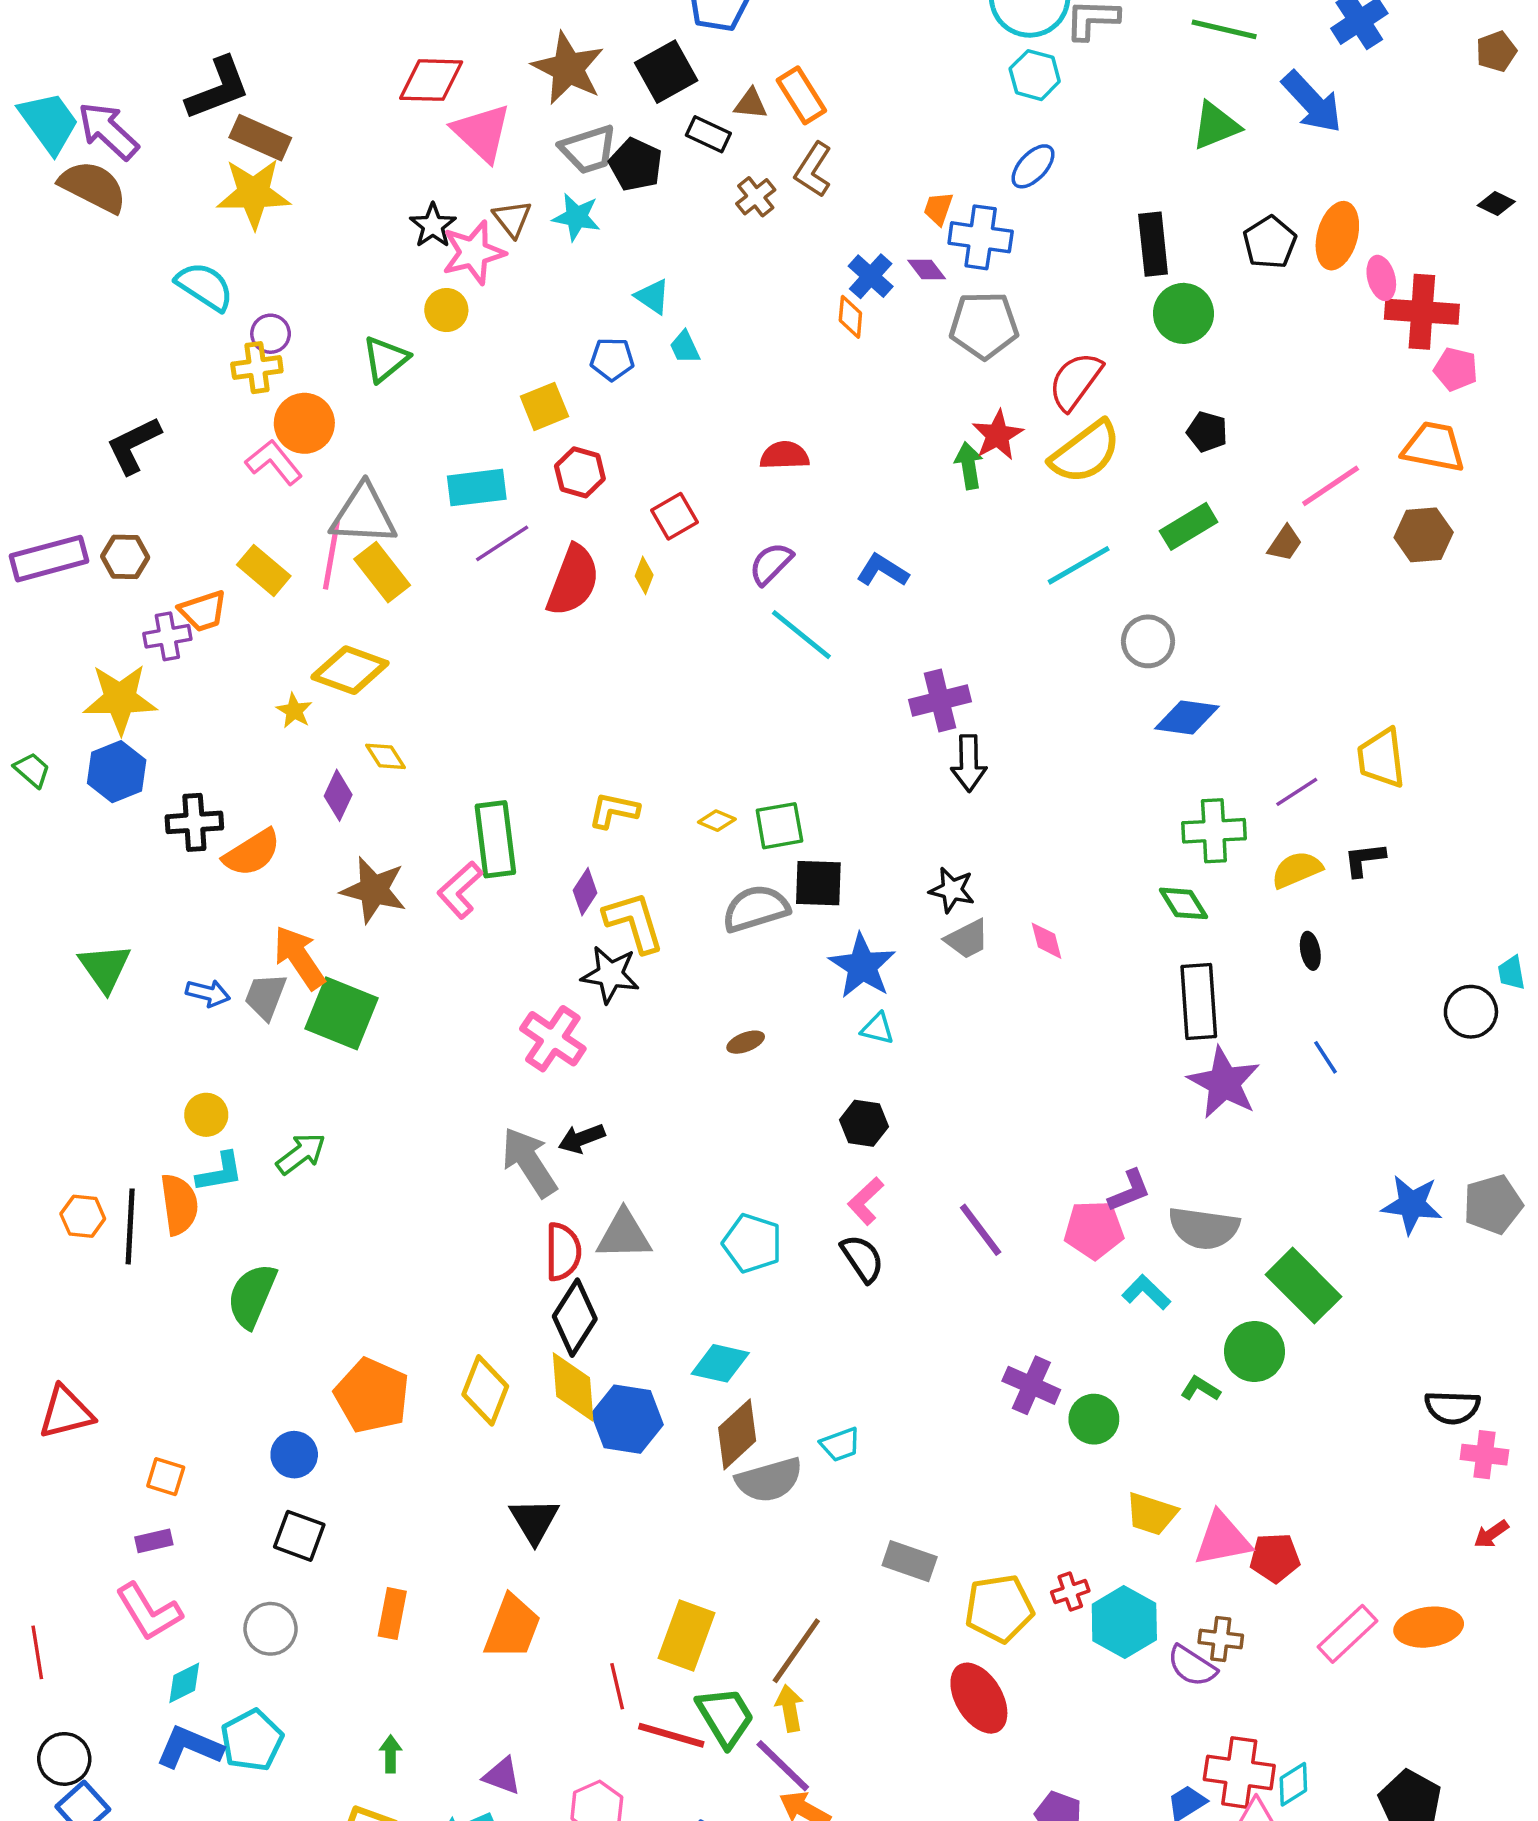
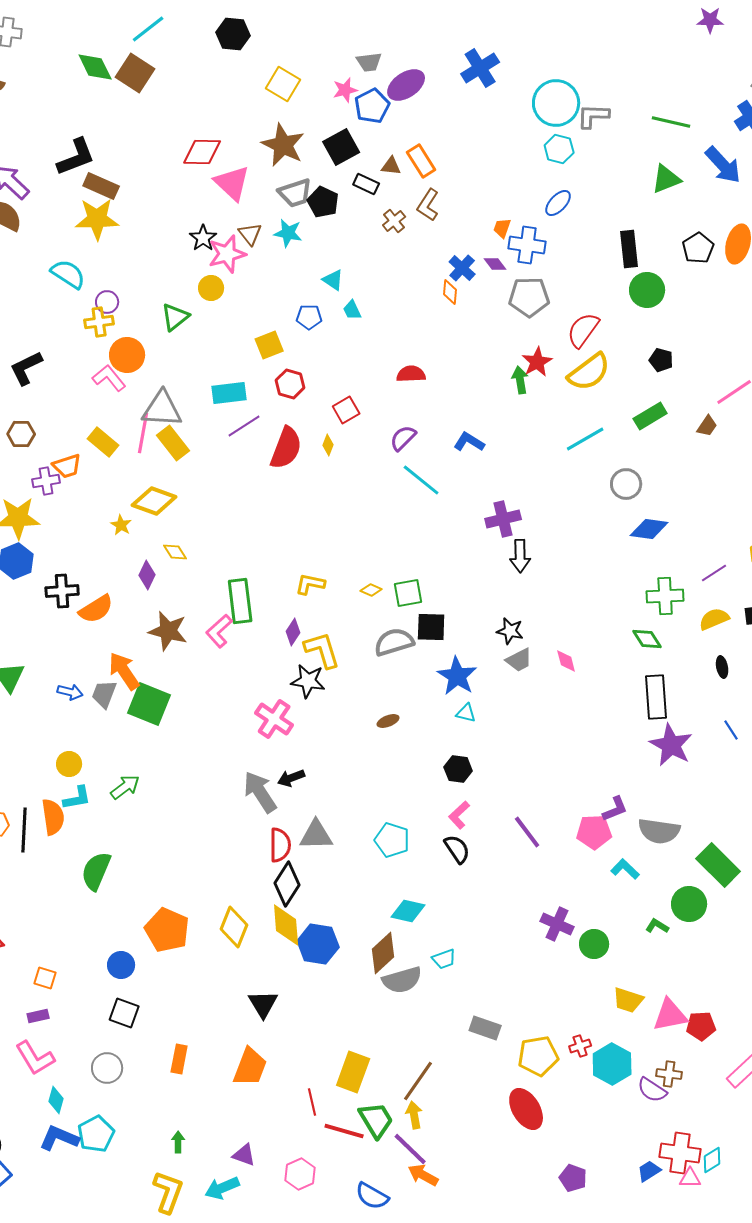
cyan diamond: (720, 1363) -> (408, 911), moved
cyan diamond: (184, 1683) -> (56, 1100), turned -48

